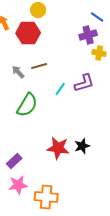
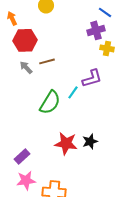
red hexagon: (28, 33) -> (25, 40), moved
cyan line: (60, 89) -> (73, 92), moved
green semicircle: (27, 105) -> (50, 102), moved

